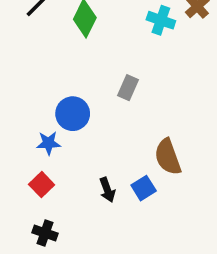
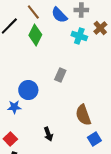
red square: (42, 185) -> (10, 139), moved
blue square: (144, 188) -> (94, 139), moved

